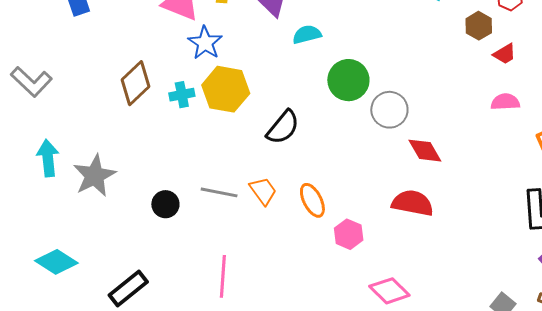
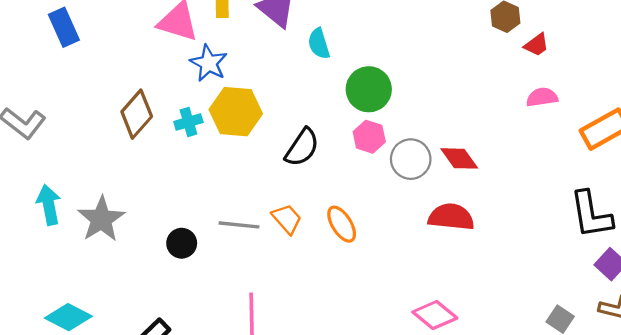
cyan semicircle: (307, 34) -> (319, 44), turned -88
gray circle: (389, 110) -> (411, 159), moved
pink hexagon: (349, 234) -> (369, 137), moved

